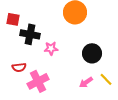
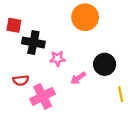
yellow line: (106, 79) -> (121, 94), turned 32
pink arrow: (86, 82) -> (78, 78), moved

